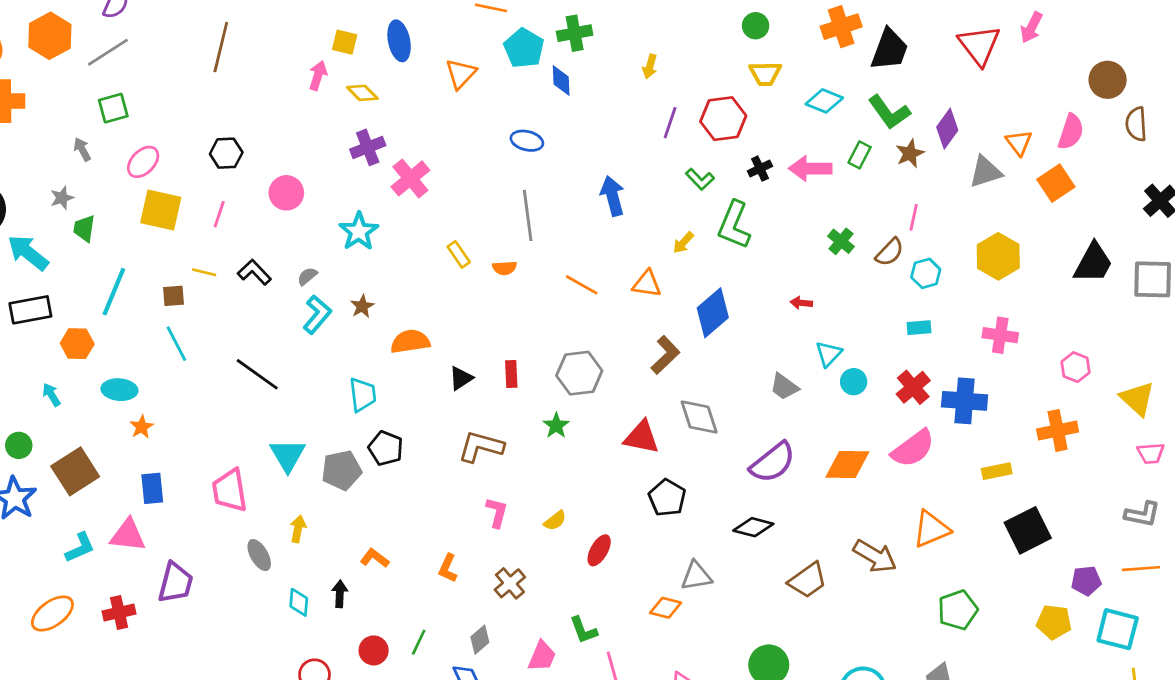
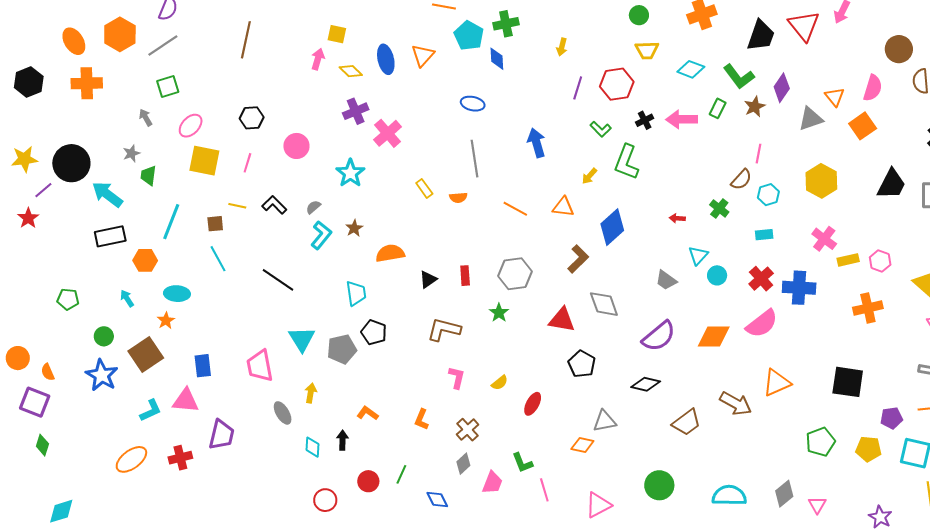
blue ellipse: (399, 41) -> (386, 59), moved
black trapezoid: (889, 50) -> (761, 36), moved
green cross: (841, 241) -> (719, 208), moved
pink cross: (1000, 335) -> (824, 239), turned 30
orange star: (142, 427) -> (166, 321), moved
yellow rectangle: (997, 471) -> (848, 260), moved
black square: (1028, 530) -> (848, 382), turned 36
green pentagon: (958, 610) -> (820, 442), moved
gray diamond: (480, 640) -> (463, 464), moved

